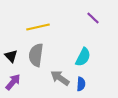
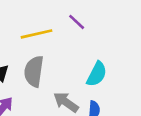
purple line: (93, 18) -> (77, 22), moved

